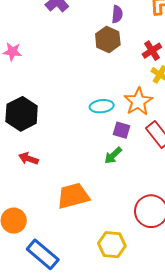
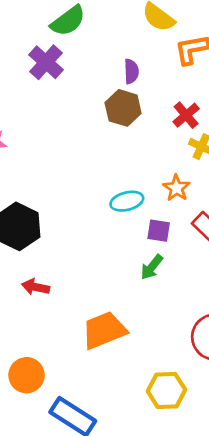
orange star: (138, 102) -> (176, 188), size x0.7

